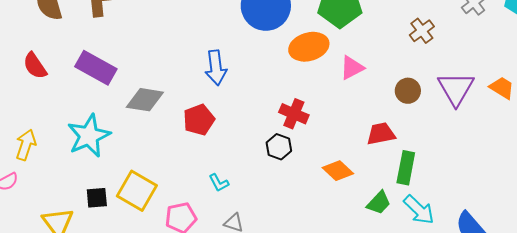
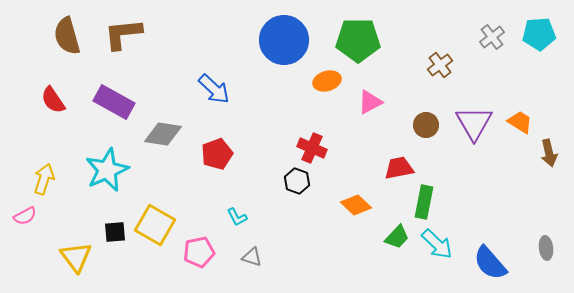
orange ellipse: (309, 47) -> (327, 81), size x0.7
blue arrow: (216, 68) -> (214, 89), moved, turned -40

